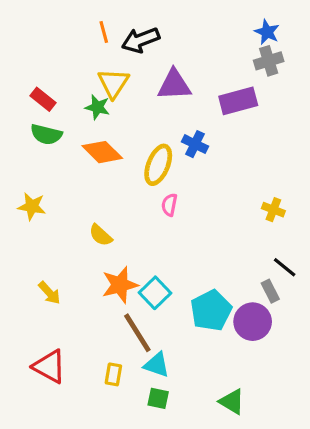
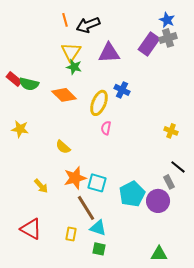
red rectangle: (43, 99) -> (14, 79), moved
purple rectangle: (238, 101) -> (149, 44), moved, turned -40
green star: (97, 107) -> (74, 67), moved
yellow arrow: (49, 293) -> (41, 186), moved
cyan square: (155, 293) -> (97, 183), turned -30
green triangle: (232, 402) -> (159, 254), moved, turned -30

